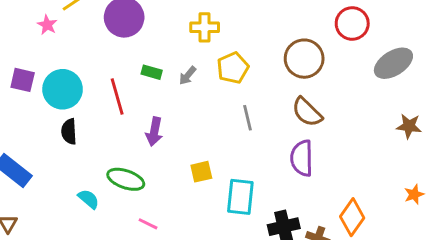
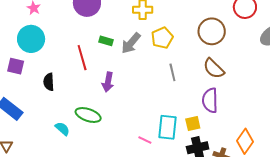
gray arrow: (188, 76) -> (131, 43), size x1.6
purple square: (23, 80) -> (16, 66), moved
cyan circle: (63, 89) -> (31, 39), moved
yellow square: (201, 172) -> (193, 123), moved
pink line: (148, 224) -> (145, 140), moved

